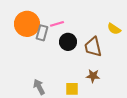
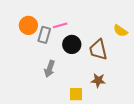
orange circle: (27, 24) -> (28, 25), size x0.7
gray arrow: (39, 87) -> (50, 69), moved, turned -133

